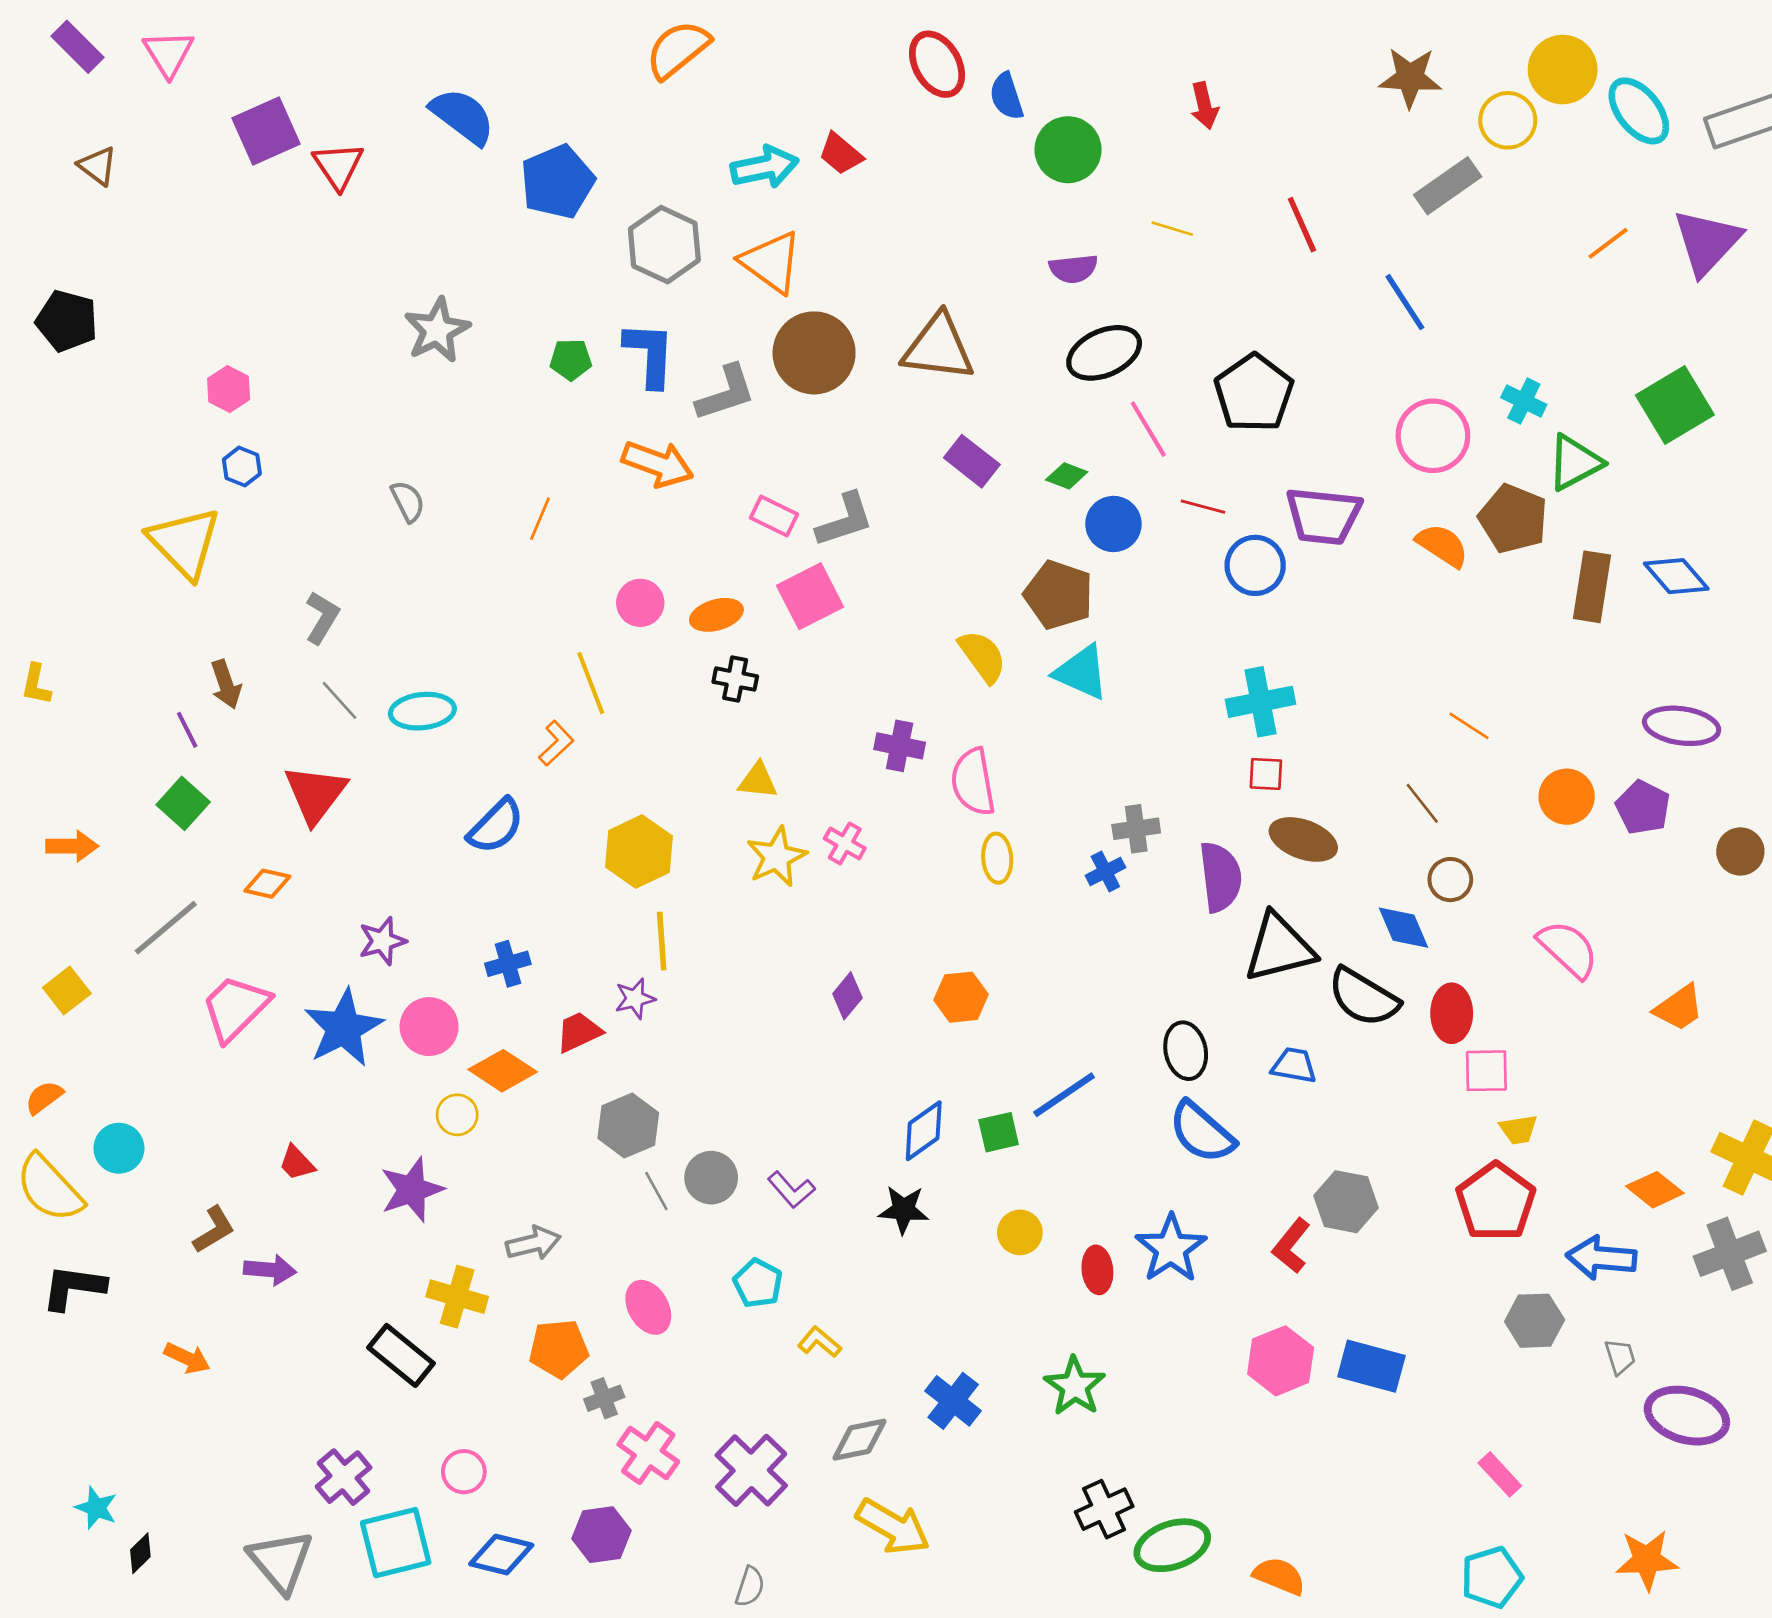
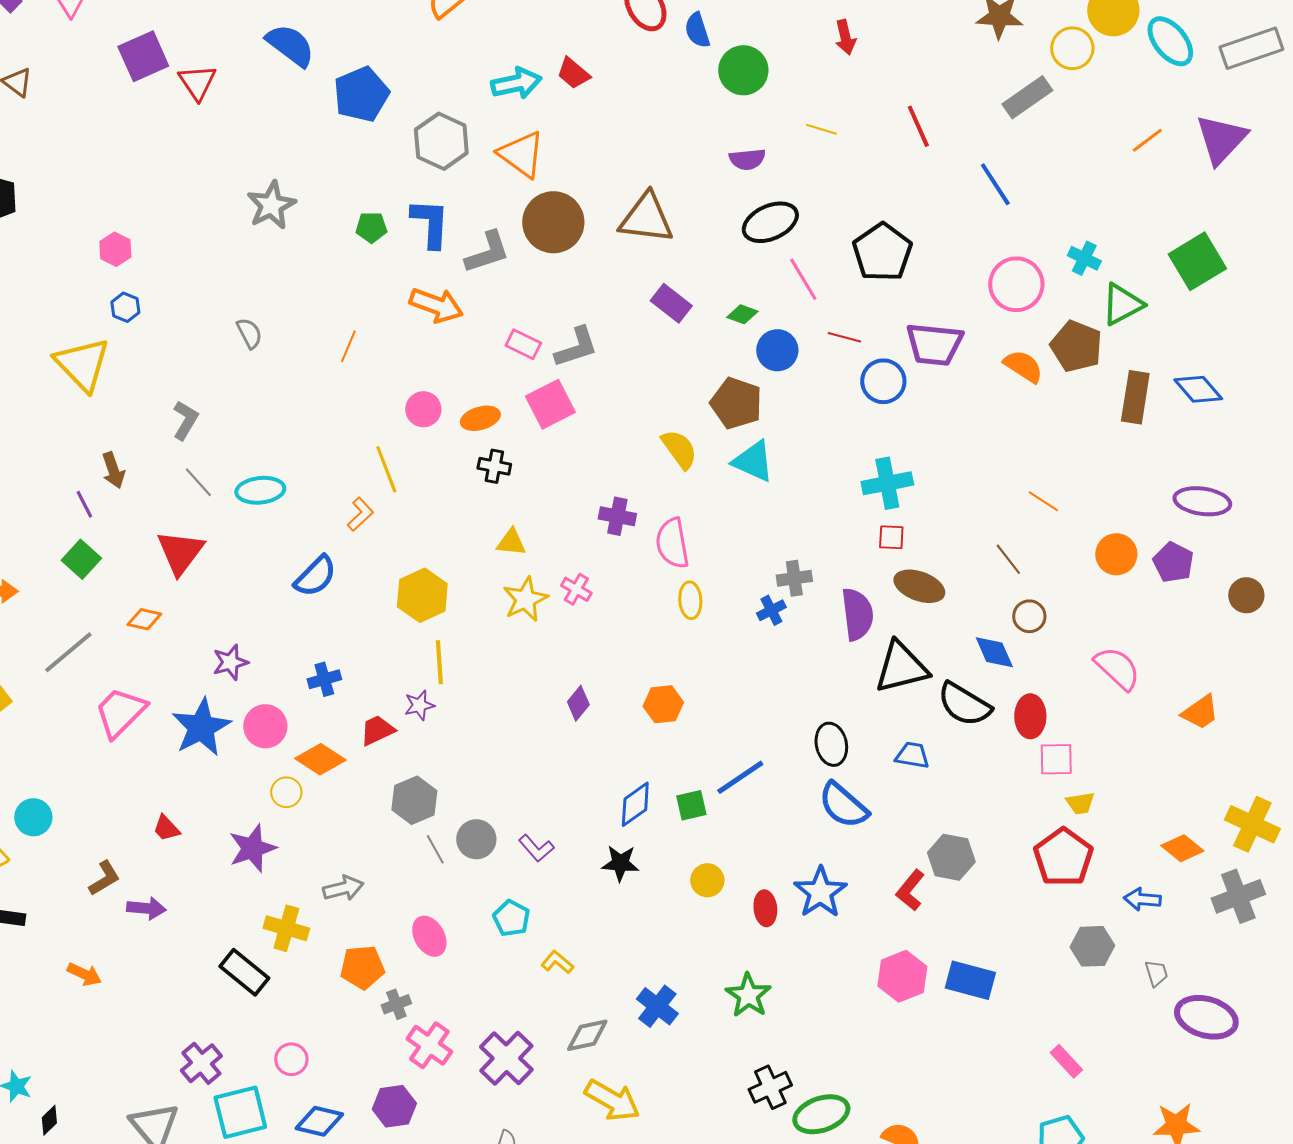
blue arrow: (1601, 1258) -> (1142, 899), size x0.7

